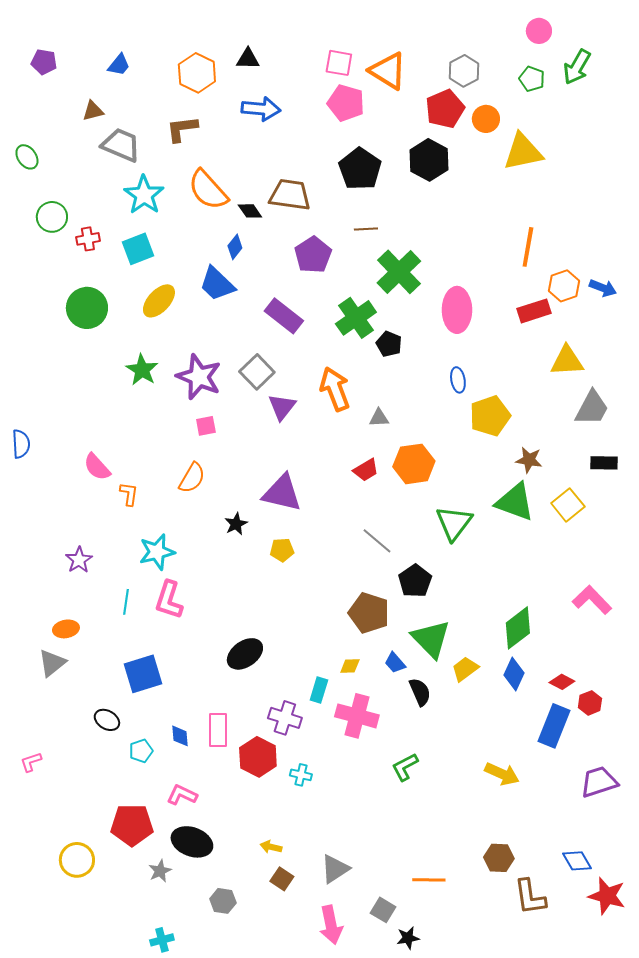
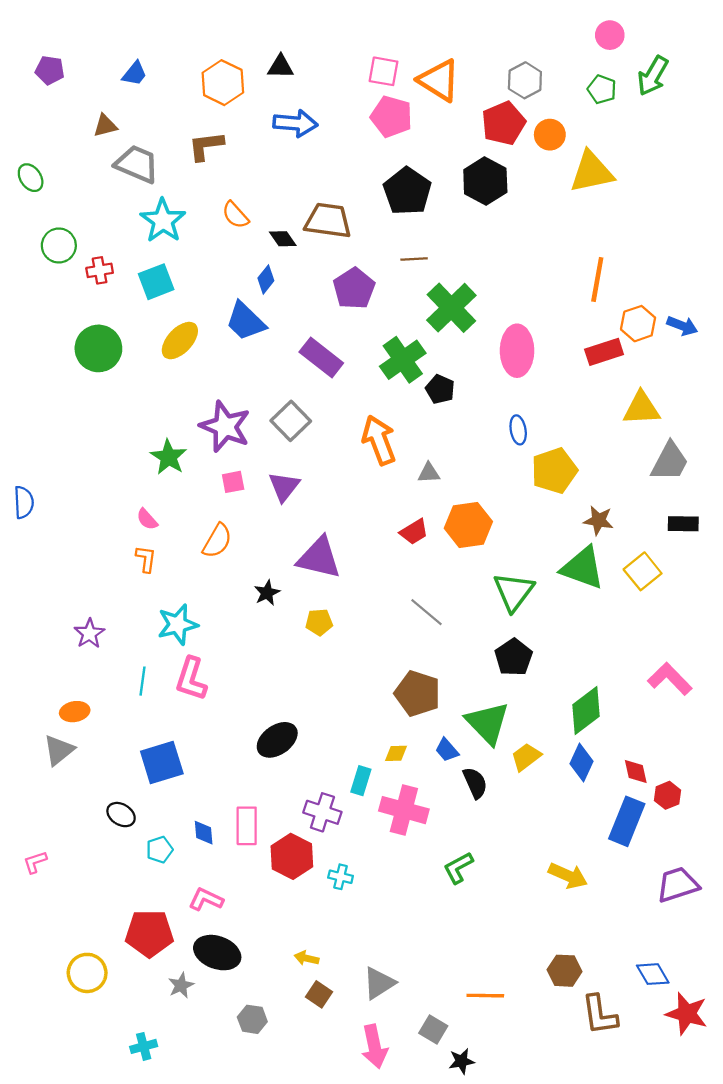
orange semicircle: (208, 190) -> (235, 215), size x0.6
green star: (142, 370) -> (169, 457), moved
purple triangle: (282, 407) -> (284, 486), moved
pink semicircle: (97, 467) -> (147, 519), moved, size x0.7
black pentagon: (415, 581) -> (514, 657), moved
red diamond: (562, 682) -> (636, 772), turned 50
cyan cross: (162, 940) -> (144, 1046), moved

